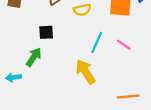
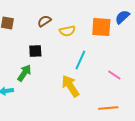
pink line: (124, 45) -> (114, 75), moved

